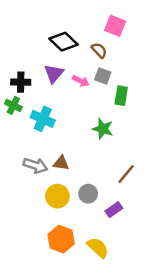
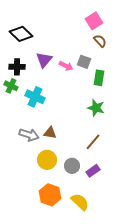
pink square: (115, 26) -> (94, 21), turned 36
black diamond: (64, 42) -> (21, 34), moved
brown semicircle: (99, 50) -> (100, 41), moved
green star: (103, 129) -> (96, 108), moved
brown line: (126, 174) -> (93, 142), moved
gray circle: (88, 194) -> (72, 166), moved

